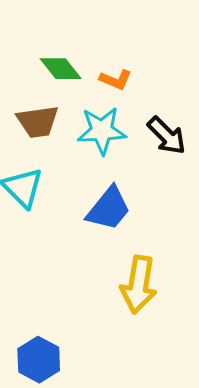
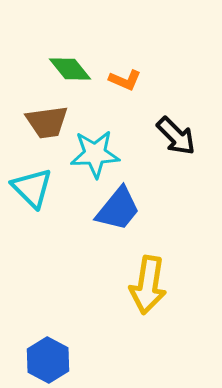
cyan star: (102, 131) -> (95, 154), moved

